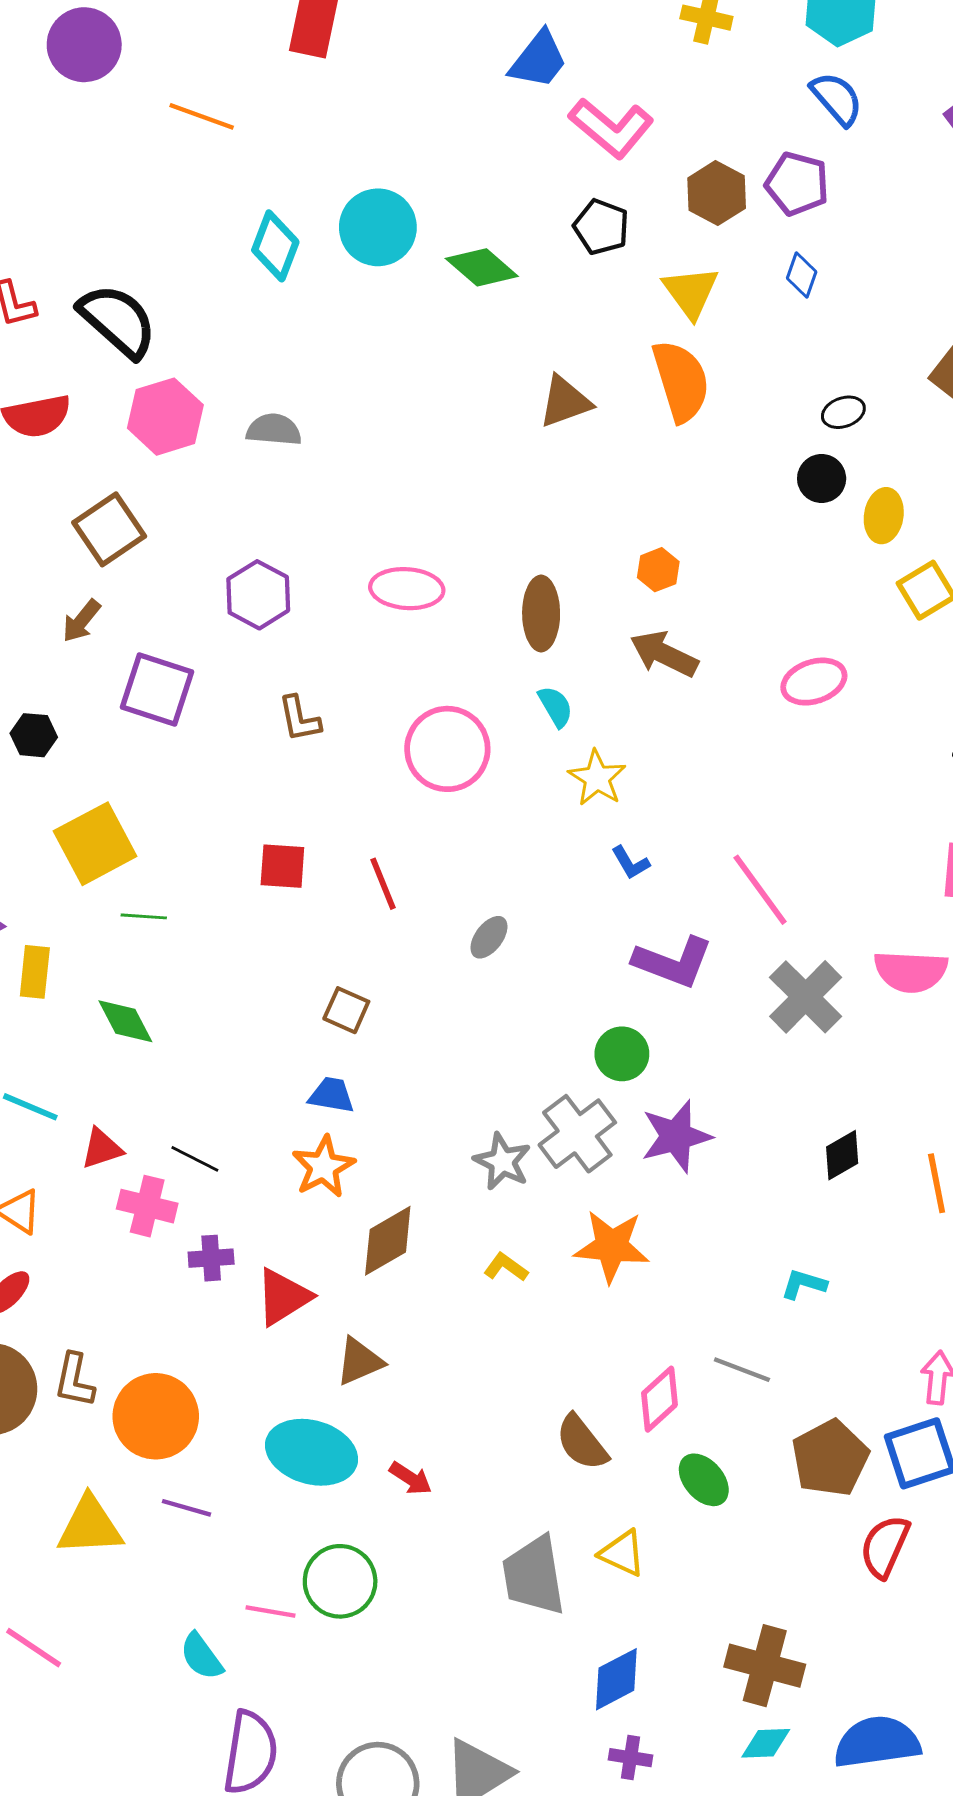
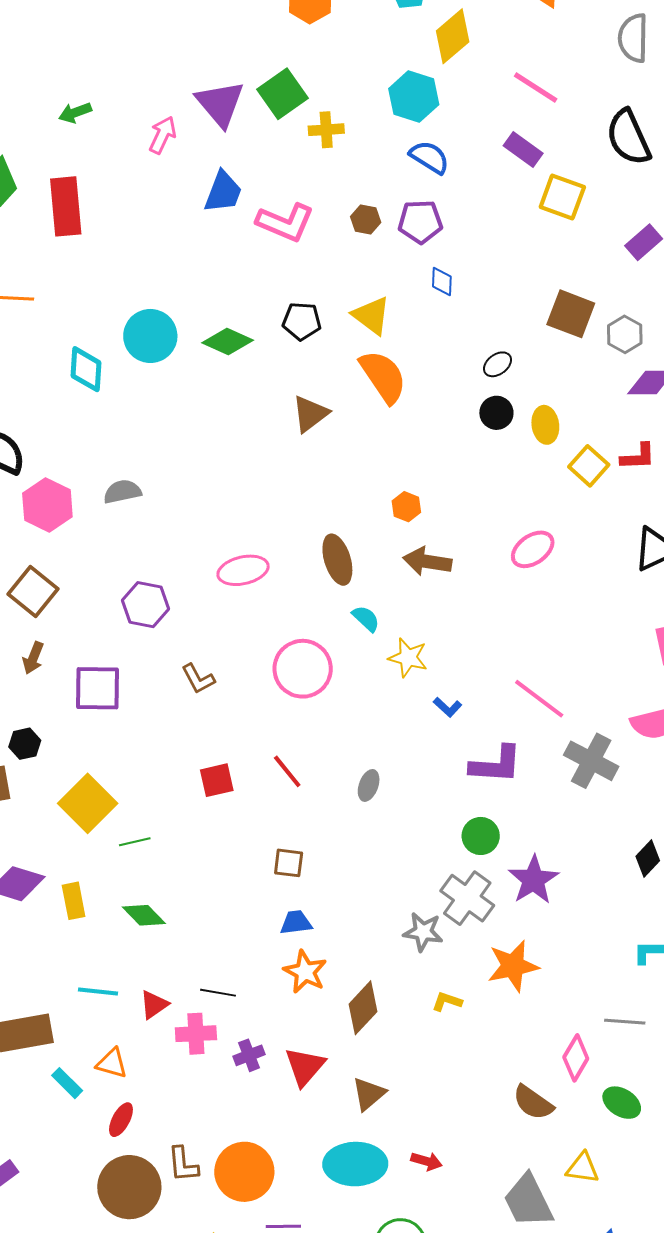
brown hexagon: (717, 193) -> (366, 219), moved, size x0.7
black pentagon: (601, 227) -> (302, 321), moved

